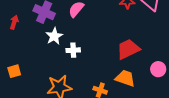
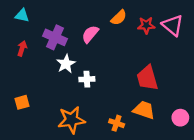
red trapezoid: (128, 49) -> (147, 78), turned -80
pink circle: (158, 69) -> (180, 118), moved

